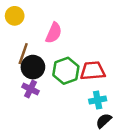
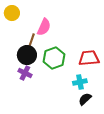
brown line: (23, 54) -> (31, 42), moved
red trapezoid: (93, 71) -> (89, 58), moved

